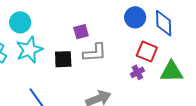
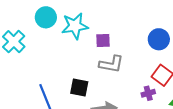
cyan star: (29, 50) -> (75, 26), moved
black square: (63, 59) -> (79, 87), moved

